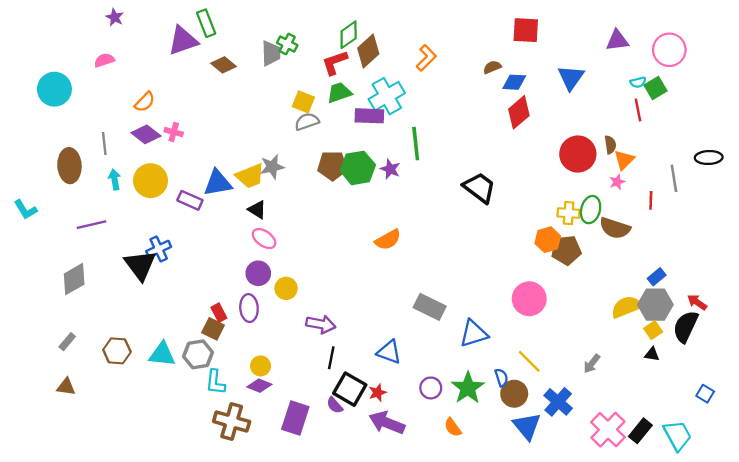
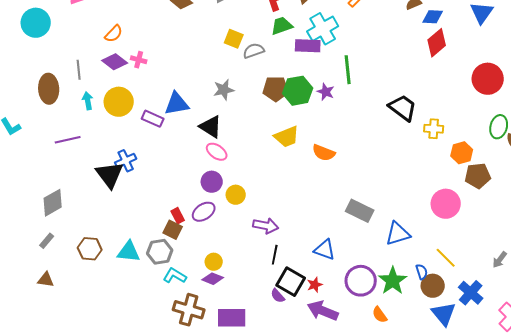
yellow square: (303, 102) -> (234, 39), moved
yellow trapezoid: (250, 176) -> (287, 137), moved
black triangle: (257, 210) -> (211, 127), size x1.4
yellow cross: (569, 213) -> (434, 129), moved
orange semicircle: (388, 240) -> (324, 153), turned 50
brown pentagon: (566, 250) -> (478, 176), moved
gray diamond: (74, 279) -> (53, 203), moved
purple ellipse: (249, 308) -> (204, 212), turned 60
cyan L-shape: (215, 382) -> (175, 276), turned 115
purple circle: (431, 388) -> (361, 281), size x1.6
purple rectangle: (295, 418) -> (232, 318), moved, turned 72

